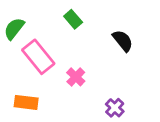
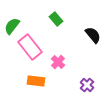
orange rectangle: (26, 102) -> (36, 81), moved

